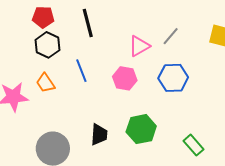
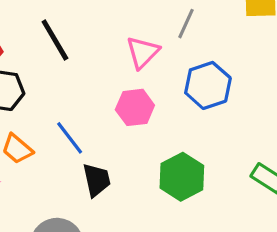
blue line: (81, 71) -> (70, 138), moved
black trapezoid: (99, 135) -> (97, 180), moved

